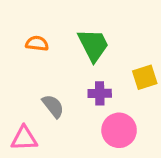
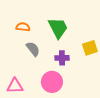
gray semicircle: (53, 106) -> (33, 49), moved
pink circle: (119, 130) -> (52, 82), moved

